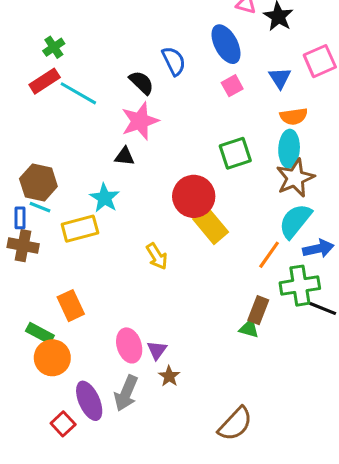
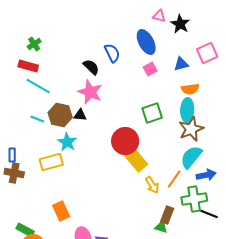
blue triangle: (280, 78) -> (181, 64), turned 49
red rectangle: (45, 81) -> (28, 66), turned 48
cyan line: (78, 93) -> (38, 86), moved
pink star: (140, 121) -> (90, 92), turned -30
brown hexagon: (38, 183) -> (60, 115), moved
cyan line: (40, 207) -> (37, 119), moved
yellow arrow: (157, 256) -> (152, 185), moved
orange rectangle: (71, 306) -> (61, 211), moved

